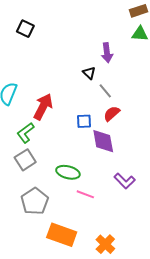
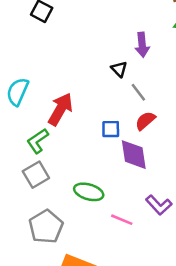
pink line: (85, 194) -> (122, 220), moved

